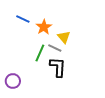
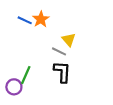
orange star: (44, 27) -> (41, 19), moved
green line: (40, 53) -> (26, 75), moved

